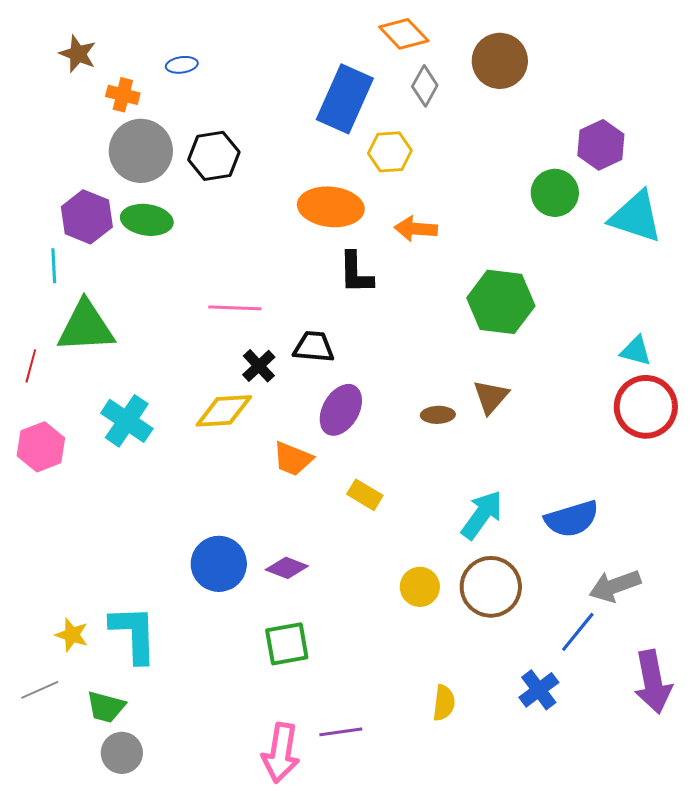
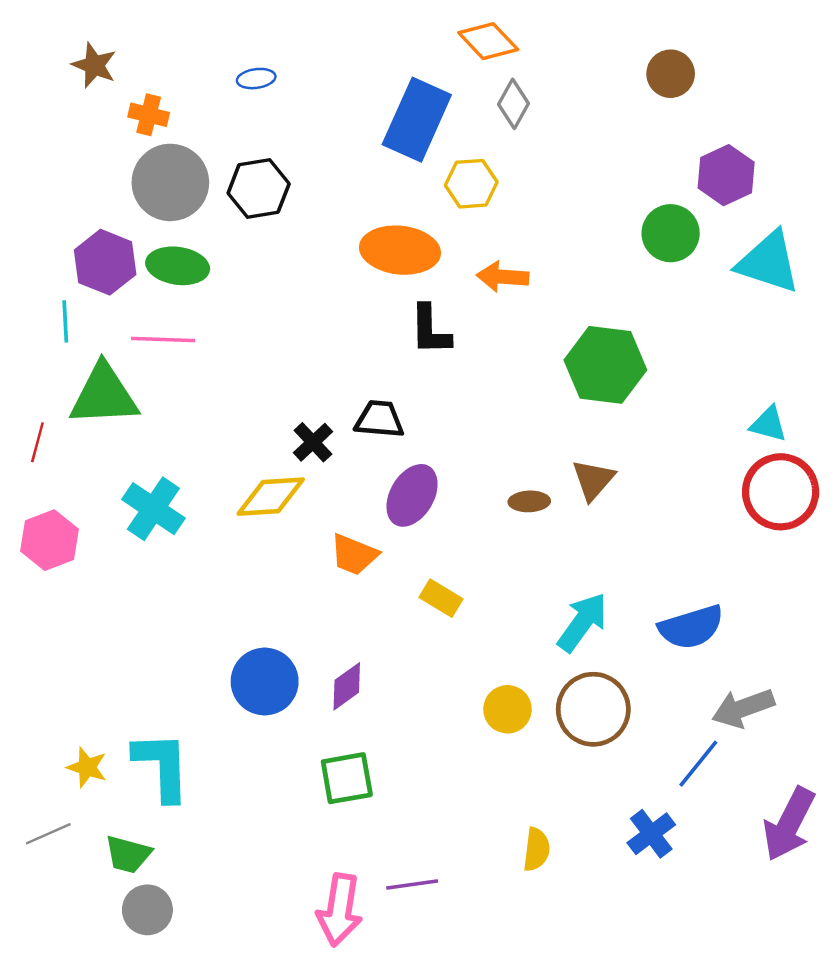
brown circle: (500, 61) -> (671, 74), moved, size x0.7
blue ellipse: (182, 65) -> (256, 79), moved
pink line: (235, 308) -> (163, 340), moved
purple diamond: (287, 568) -> (347, 686), turned -57
purple arrow: (653, 682) -> (789, 824), turned 38

